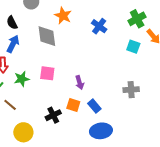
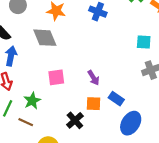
cyan square: (133, 47) -> (144, 42), moved
green star: (22, 79) -> (32, 101), moved
blue ellipse: (101, 131) -> (131, 123), turned -35

